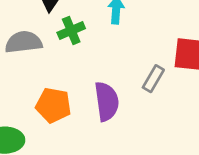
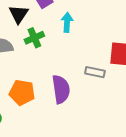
gray rectangle: (153, 79) -> (95, 72), turned 72

